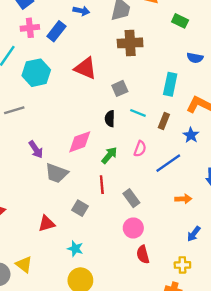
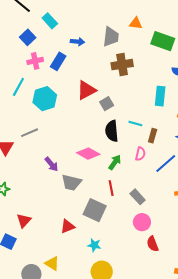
green rectangle: (180, 21) -> (163, 41), size x1.6
red triangle: (85, 68) -> (86, 90), turned -45
gray square: (120, 88) -> (107, 104), moved
black semicircle: (110, 119) -> (112, 131), size x1.5
brown rectangle: (164, 121) -> (153, 136), moved
pink diamond: (80, 142) -> (88, 154), turned 55
gray square: (80, 208) -> (95, 210), size x1.6

